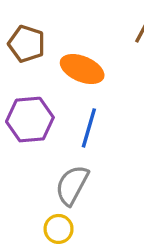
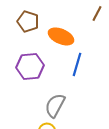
blue line: (89, 128) -> (77, 64), moved

